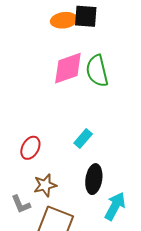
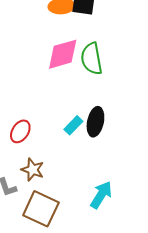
black ellipse: (94, 179) -> (95, 122), moved
brown star: (45, 185) -> (33, 170), turned 30

